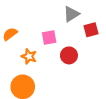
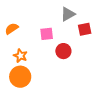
orange star: (29, 56) -> (20, 56), moved

